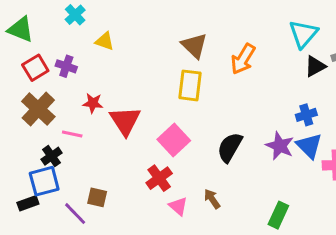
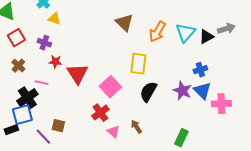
cyan triangle: (303, 34) -> (185, 33), moved
yellow triangle: (105, 41) -> (54, 19), moved
purple cross: (66, 66) -> (44, 43), moved
yellow rectangle: (190, 85) -> (138, 64), moved
brown cross: (38, 109) -> (18, 66), size x0.6
black cross: (52, 156) -> (27, 98), size x1.5

